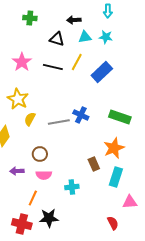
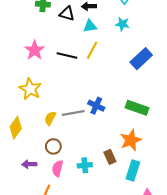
cyan triangle: (85, 37) -> (90, 26), moved
black triangle: (57, 39) -> (67, 14), moved
blue rectangle: (102, 72) -> (141, 59), moved
yellow semicircle: (30, 119) -> (50, 118), moved
pink semicircle: (44, 175) -> (58, 168), turned 105
cyan cross: (72, 187) -> (85, 165), moved

